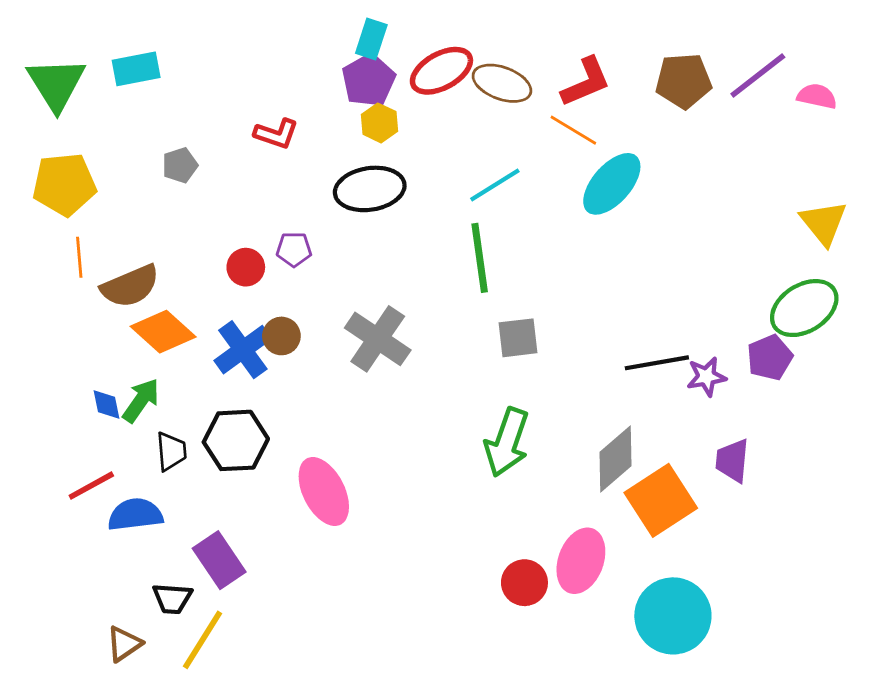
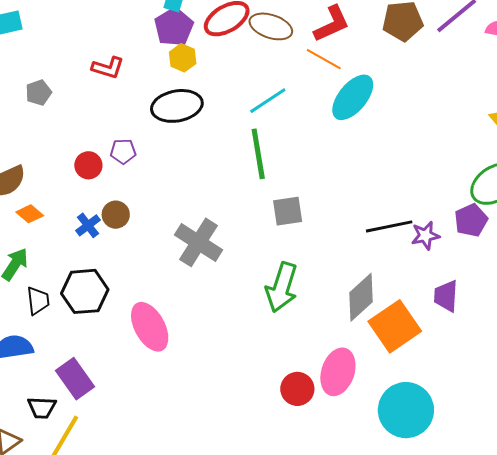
orange diamond: (163, 332) -> (30, 214), size x0.6
gray cross: (378, 339) -> (198, 242), moved
blue cross: (243, 350) -> (88, 225), size x0.6

